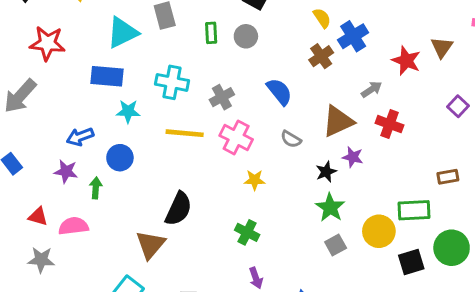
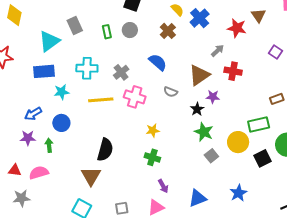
brown cross: (321, 56) -> (168, 31), moved
yellow star: (255, 180) -> (153, 130), moved

